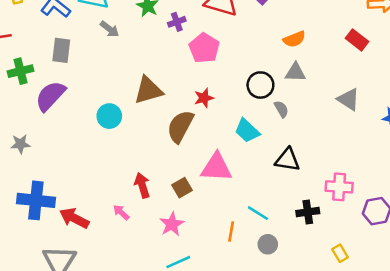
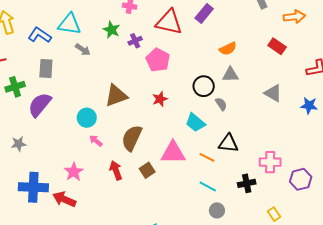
brown semicircle: (180, 126) -> (132, 138), moved
pink arrow: (121, 212) -> (96, 141), moved
pink star: (172, 224) -> (74, 172), moved
orange line: (231, 231) -> (207, 157), moved, turned -70

